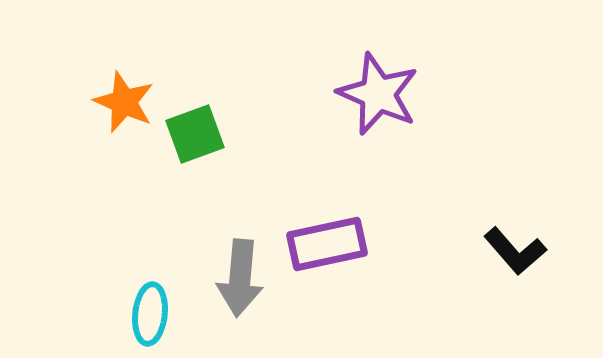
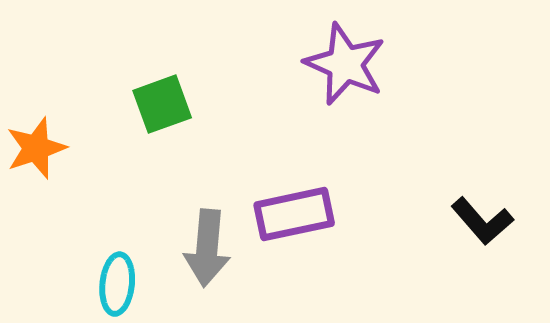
orange star: (124, 102) -> (36, 148), moved, turned 30

